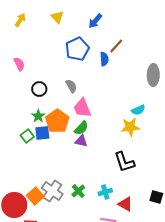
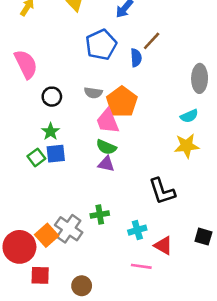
pink semicircle: (19, 64) -> (26, 64), size x1.6
gray semicircle: (71, 86) -> (93, 93), turned 128
cyan semicircle: (138, 110) -> (189, 116), moved
orange pentagon: (57, 121) -> (122, 102), moved
yellow star: (130, 127) -> (187, 146), moved
green semicircle: (81, 128) -> (106, 147), turned 70
green cross: (78, 191) -> (100, 214), moved, turned 32

